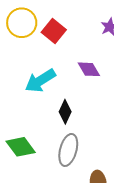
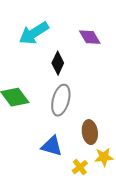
purple diamond: (89, 69) -> (90, 37), moved

